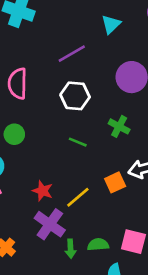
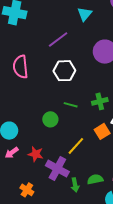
green cross: (119, 126) -> (100, 101), moved, turned -35
green circle: (14, 134) -> (50, 119), moved
red star: (43, 191) -> (36, 154), moved

